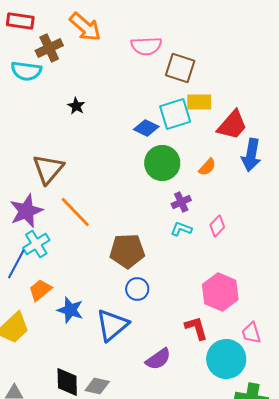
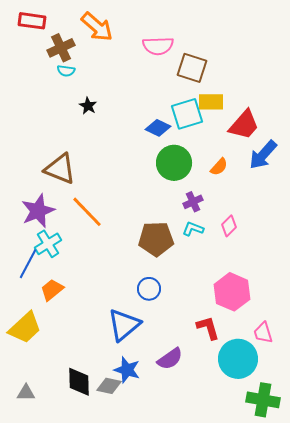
cyan semicircle: (26, 71) -> (66, 71), moved, size x0.6
blue arrow: (251, 155) -> (263, 155), turned 32
brown triangle: (48, 169) -> (60, 169), turned -48
brown pentagon: (127, 251) -> (156, 239), moved
blue star: (70, 310) -> (127, 370), moved

